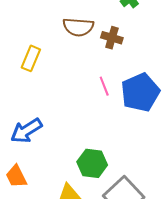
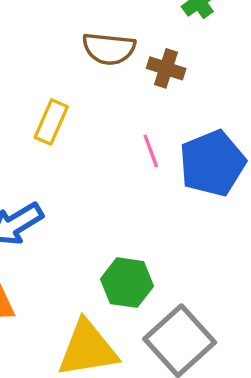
yellow rectangle: (31, 58) -> (51, 122), moved

